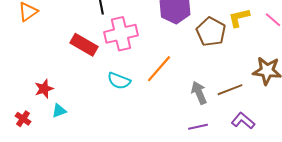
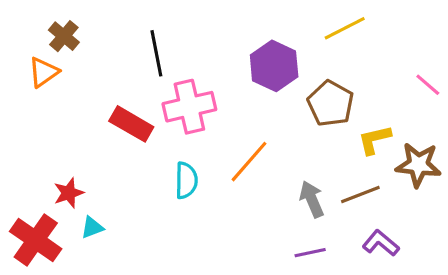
yellow L-shape: (239, 18) -> (374, 140), moved
cyan semicircle: (119, 81) -> (186, 180), turned -110
red cross: (23, 119) -> (36, 240), size x2.0

